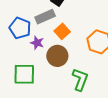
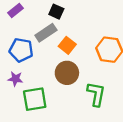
purple star: (37, 43) -> (15, 79), moved

